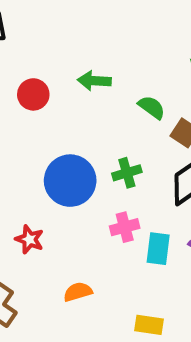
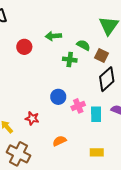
green cross: (127, 173) -> (70, 60), moved, turned 32
blue circle: (70, 181) -> (58, 97), moved, size x0.6

